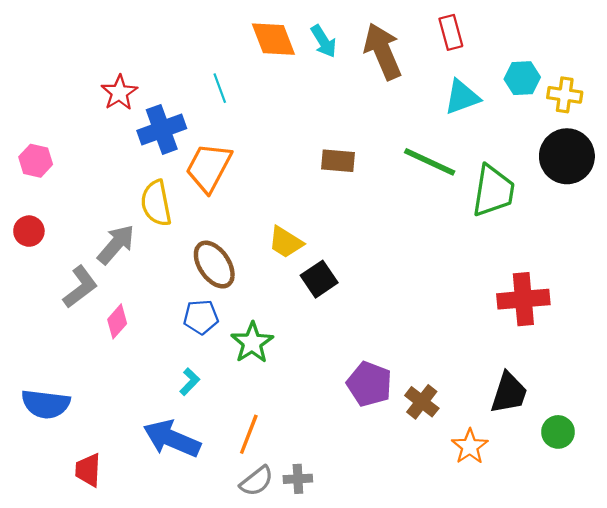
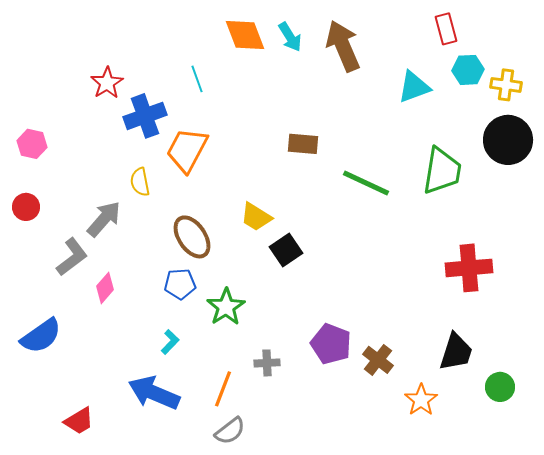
red rectangle: (451, 32) -> (446, 29), moved
green line: (430, 162) -> (366, 183), moved
yellow semicircle: (156, 203) -> (140, 182), size x0.7
blue semicircle: (46, 404) -> (41, 336), moved, turned -42
red trapezoid: (88, 470) -> (79, 421), turned -124
gray cross: (298, 479) -> (267, 363), moved

